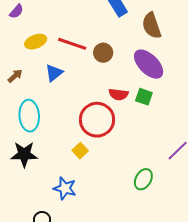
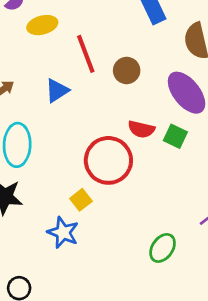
yellow ellipse: (36, 42) -> (42, 25), moved
red line: (72, 44) -> (86, 54), turned 44
blue star: (65, 188) -> (63, 232), moved

